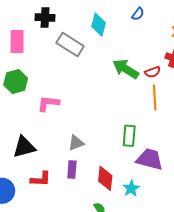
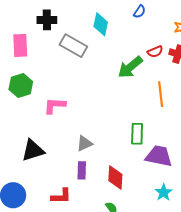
green arrow: (126, 69) -> (130, 67), turned -68
red semicircle: (153, 72) -> (155, 52), moved
red L-shape: (41, 179) -> (61, 196), moved
cyan star: (131, 188) -> (164, 192), moved

